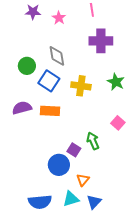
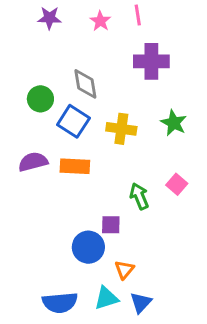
pink star: (59, 18) -> (100, 21), moved
green arrow: (93, 141) -> (139, 196), moved
purple square: (74, 150) -> (111, 225), turned -32

